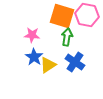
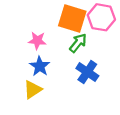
green arrow: (67, 37) -> (78, 43), turned 30
yellow triangle: (48, 65) -> (33, 90), moved

